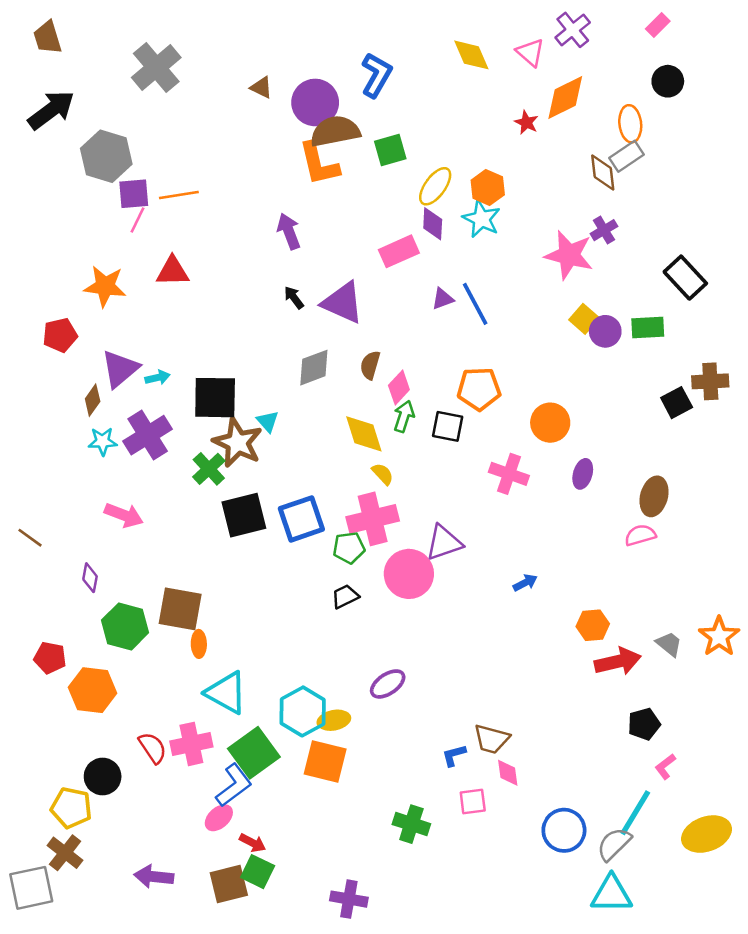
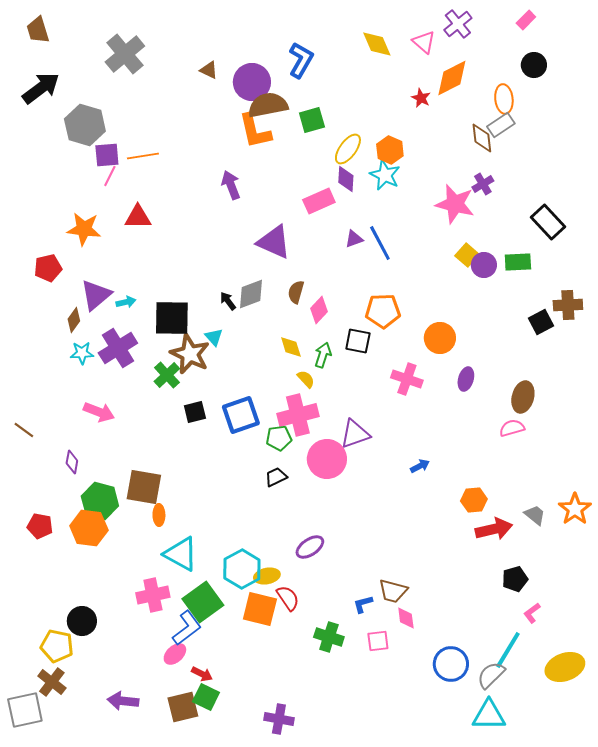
black arrow: (294, 298) -> (228, 301), moved
green arrow: (404, 416) -> (323, 355), moved
yellow diamond: (364, 434) -> (291, 347), size x0.7
black square: (244, 515) -> (195, 412), size x0.6
orange hexagon: (93, 690) -> (89, 528), moved
red semicircle: (153, 748) -> (288, 598), moved
green cross: (411, 824) -> (329, 637), moved

